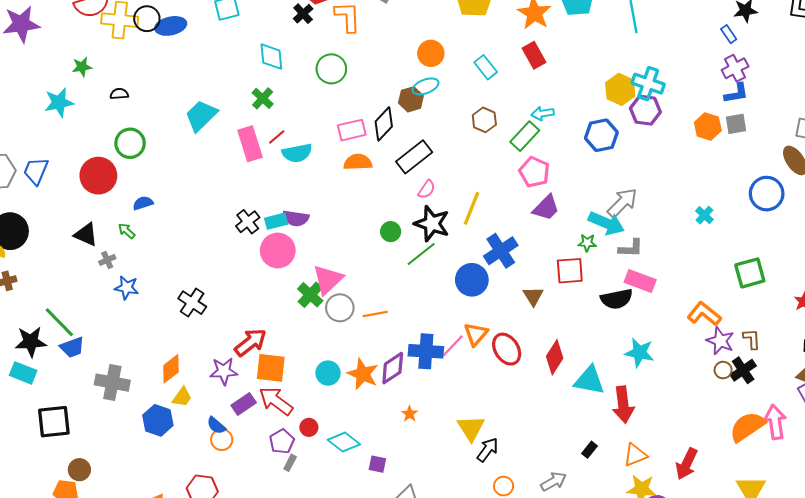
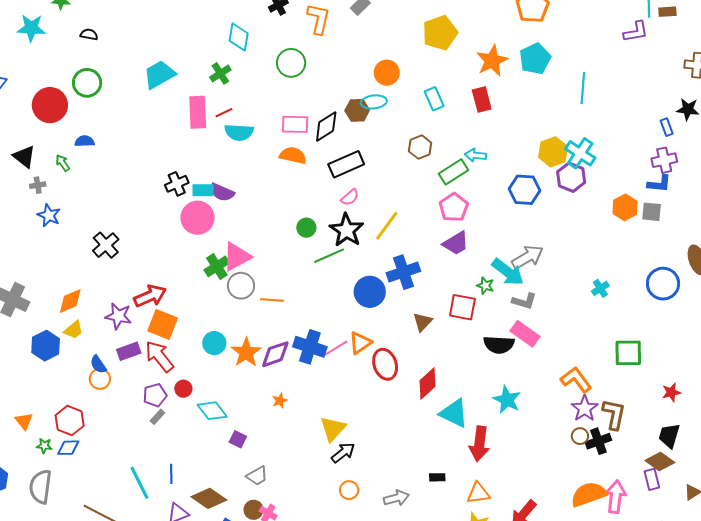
brown L-shape: (752, 339) -> (614, 414), size x1.5
black rectangle: (590, 450) -> (437, 477), turned 35

